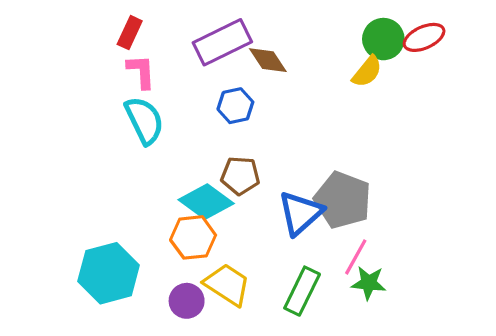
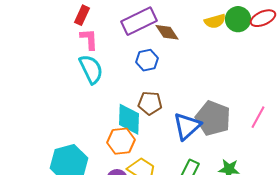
yellow semicircle: (367, 72) -> (215, 21), moved, turned 35
cyan diamond: (206, 202) -> (129, 119), turned 56
pink line: (356, 257) -> (258, 117), moved

